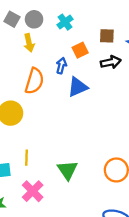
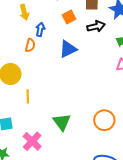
blue arrow: (61, 66) -> (40, 29), moved
orange semicircle: (34, 81) -> (30, 45), size x0.6
yellow line: (27, 158) -> (28, 96), moved

